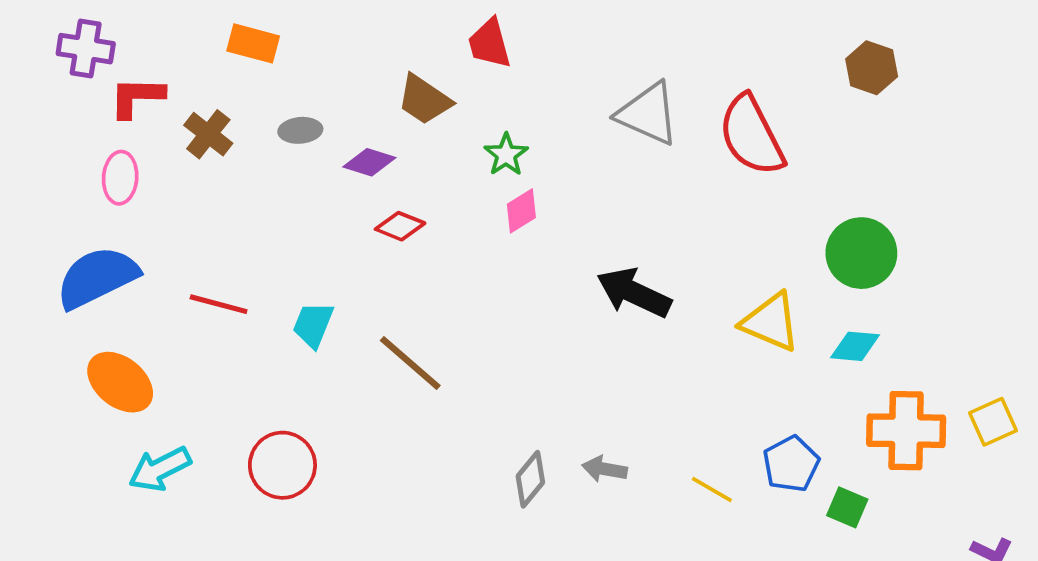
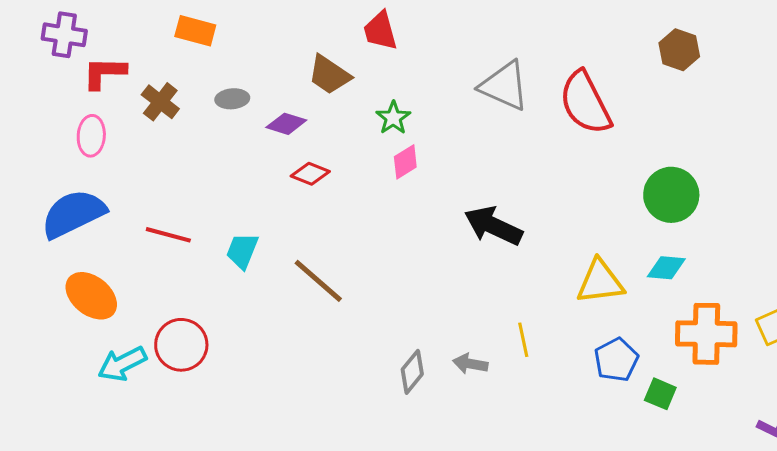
yellow triangle: (771, 322) -> (600, 282), moved, turned -30
red circle: (282, 465) -> (181, 345), moved
yellow line: (712, 489) -> (523, 340), moved, turned 48

